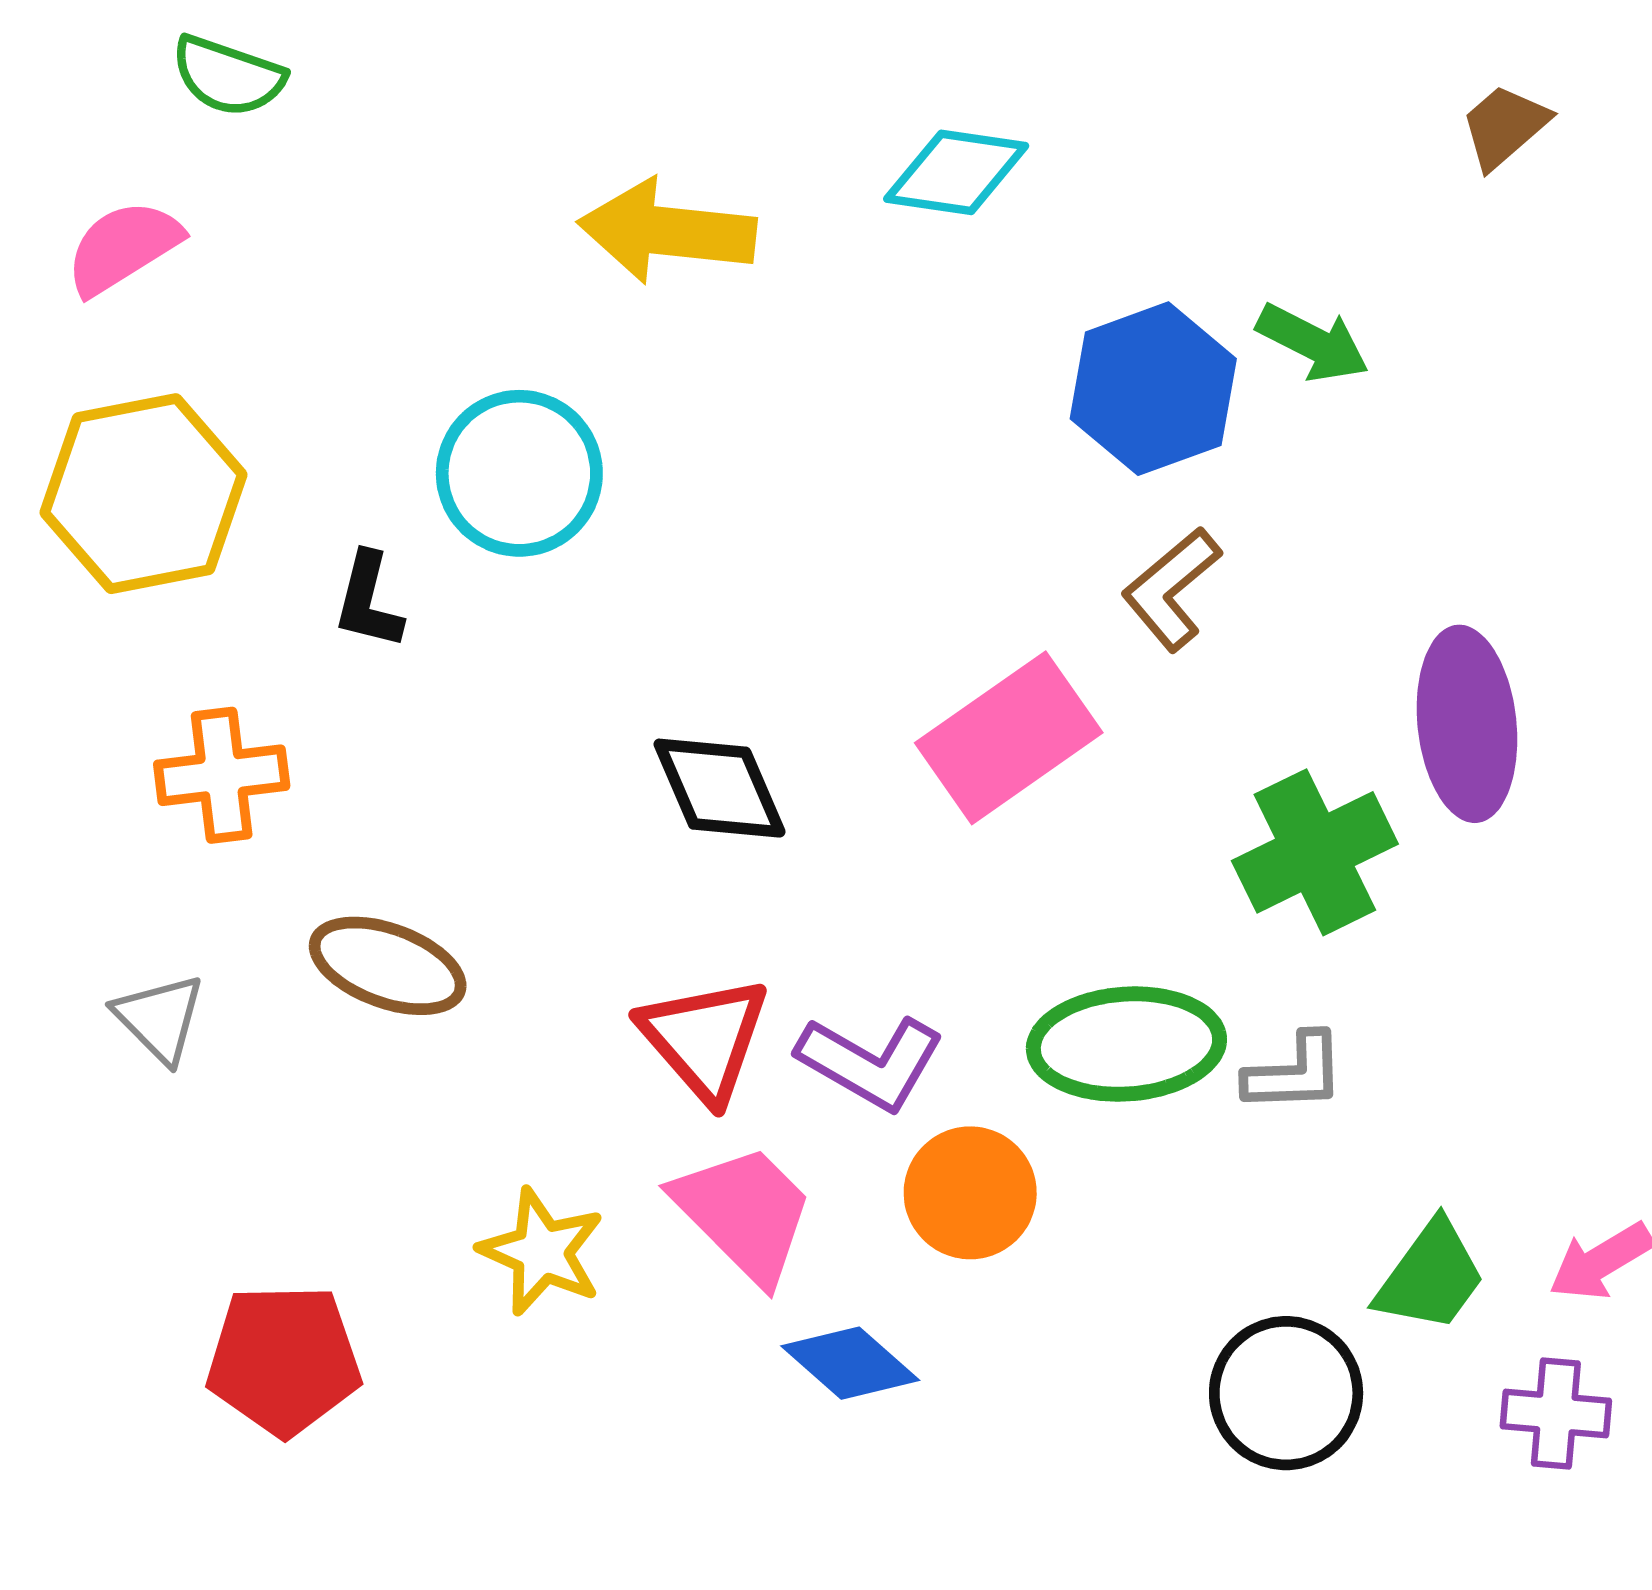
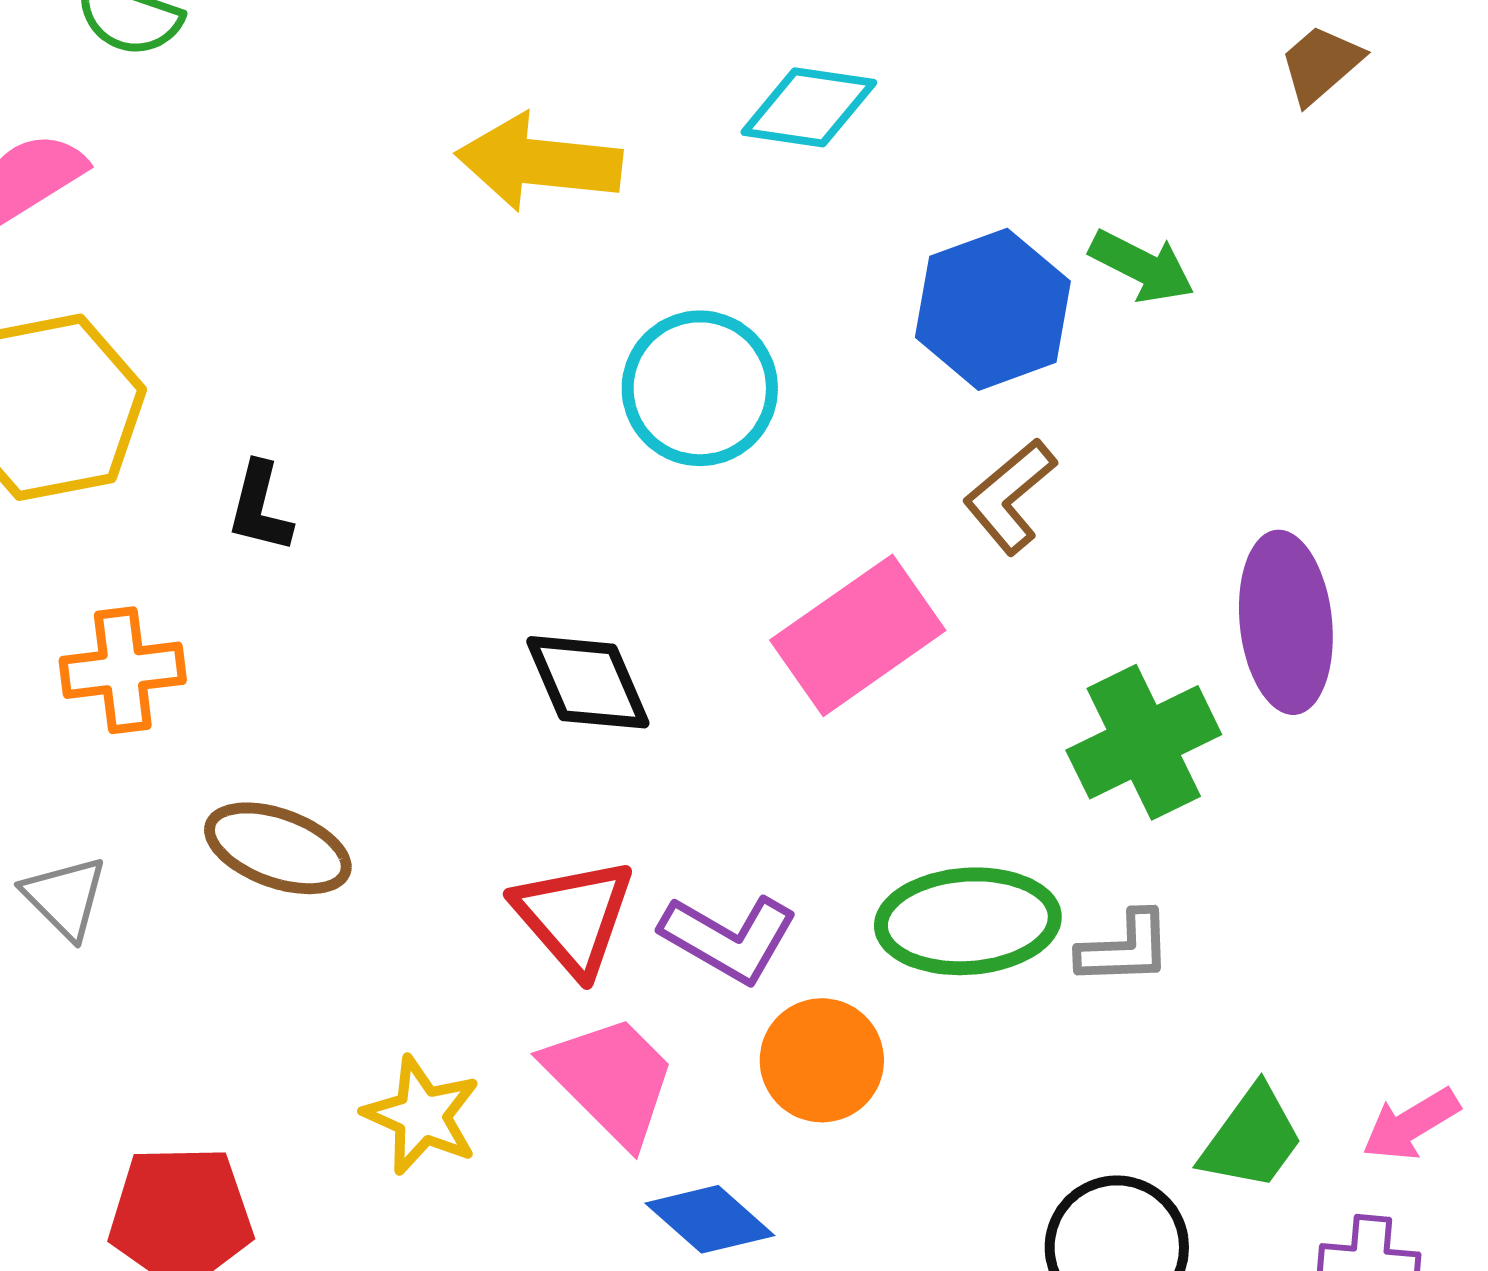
cyan circle: (519, 473) -> (700, 388), moved

